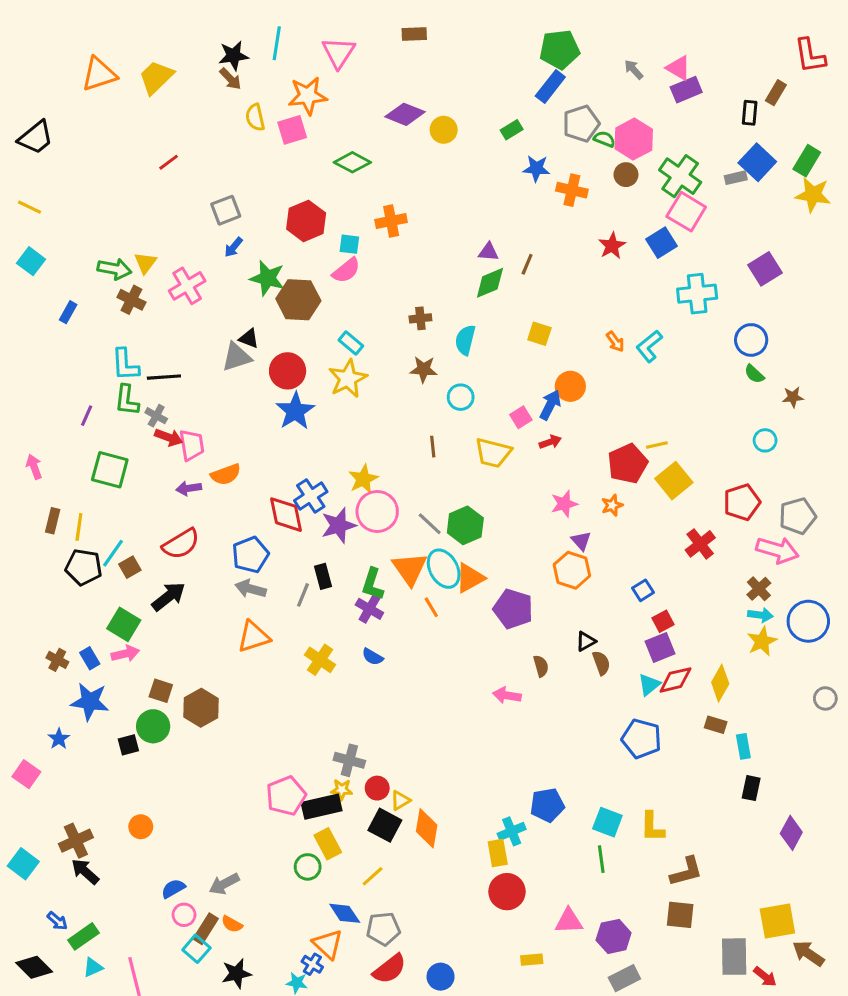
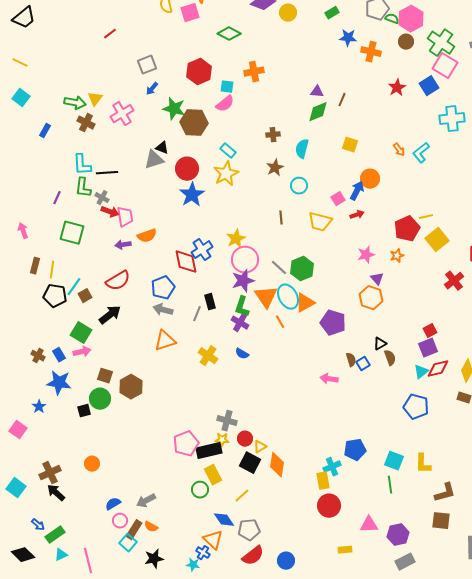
brown star: (424, 369) -> (275, 168), turned -30
purple star: (339, 525) -> (243, 281), moved
blue square: (643, 590) -> (363, 364), moved

